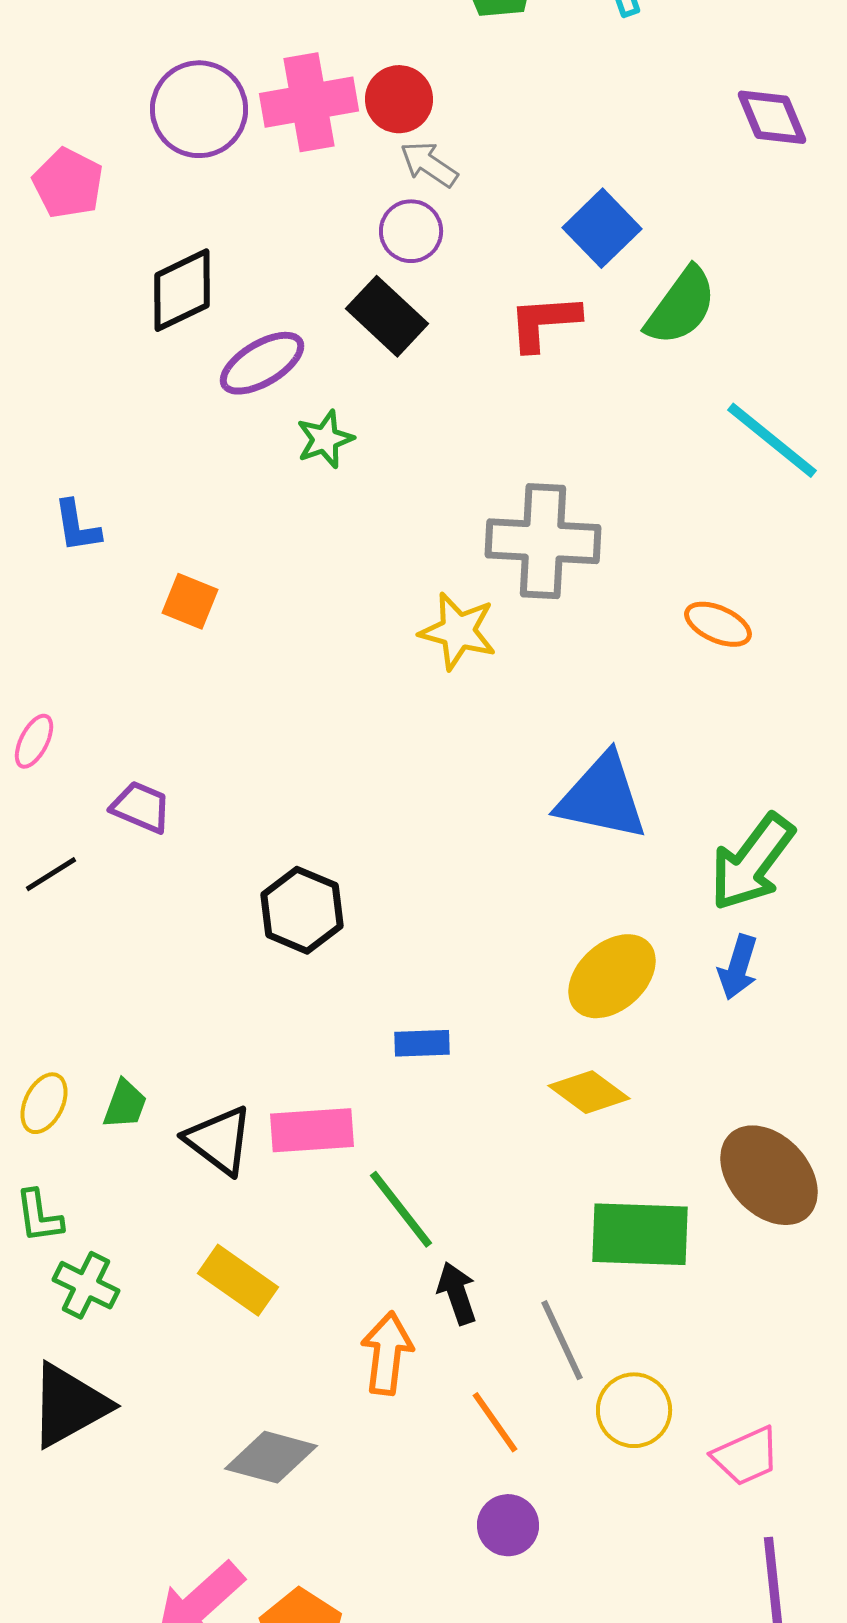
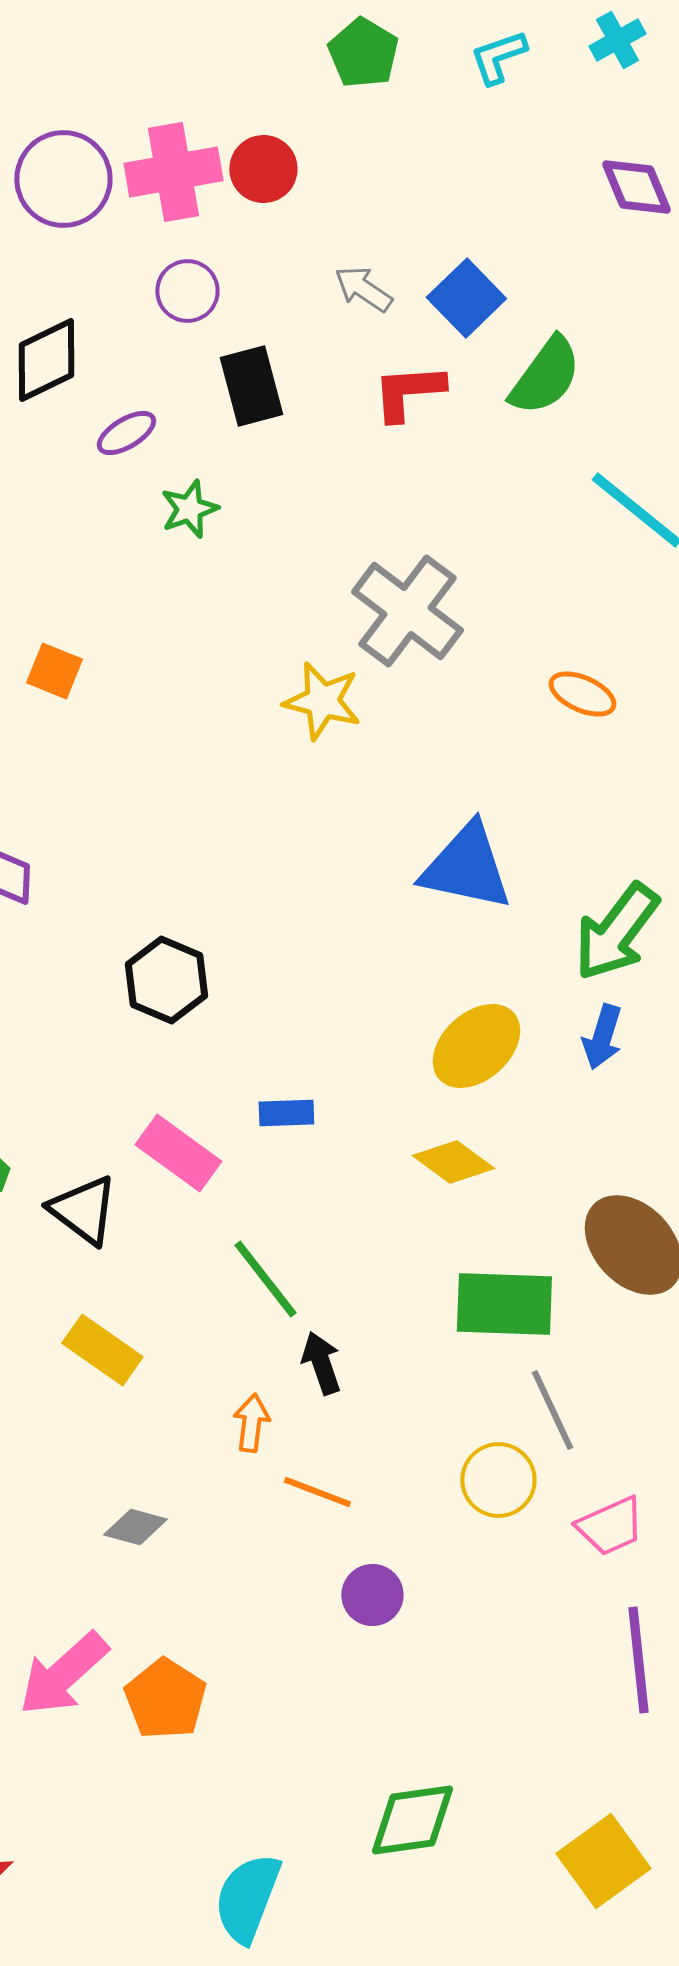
gray arrow: (429, 164) -> (363, 289), moved
purple circle: (411, 231) -> (187, 291), moved
black rectangle: (387, 316) -> (251, 386), turned 32
purple ellipse: (262, 363) -> (126, 433), size x0.7
gray cross: (543, 541) -> (407, 611), turned 34
pink rectangle: (312, 1130) -> (178, 1153), moved, turned 40
gray line: (562, 1340) -> (552, 1410), moved
orange arrow: (387, 1353) -> (251, 1423), size x0.7
orange line: (495, 1422) -> (317, 1492), moved, turned -34
gray diamond: (271, 1457) -> (135, 1527), size x0.7

